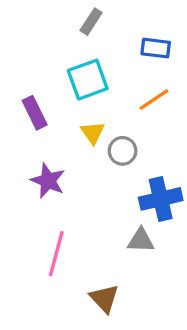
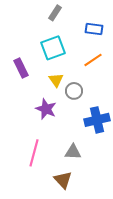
purple star: (48, 181) -> (46, 109), moved
gray triangle: (141, 240) -> (73, 152), moved

